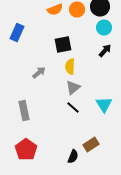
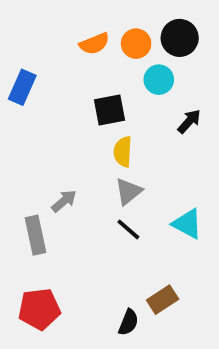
cyan circle: (104, 28) -> (159, 80), moved
gray arrow: (39, 72) -> (64, 201), moved
cyan triangle: (104, 104) -> (187, 224), turned -30
red pentagon: (26, 150) -> (39, 309), turned 30

